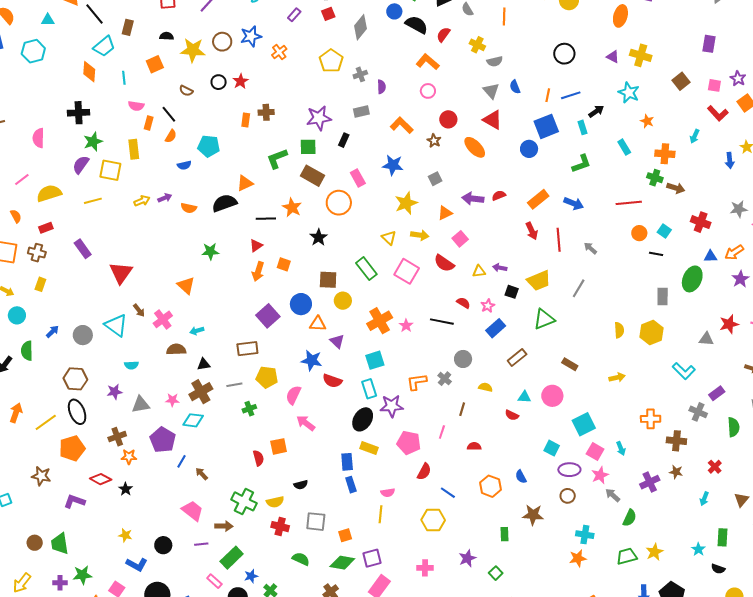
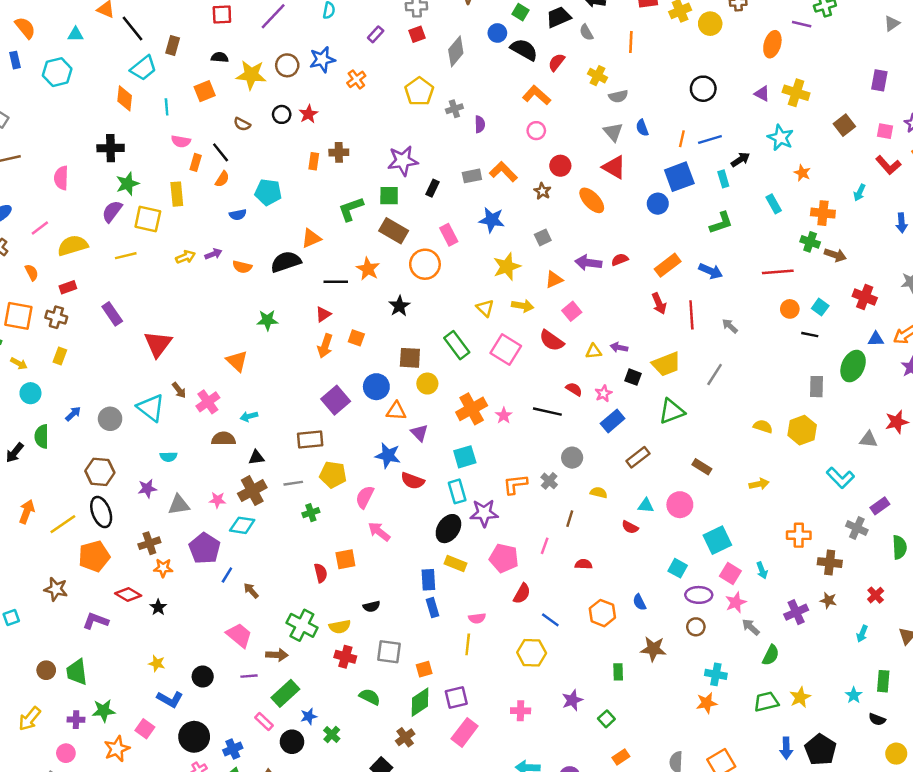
gray rectangle: (361, 111) -> (472, 176), moved
yellow semicircle: (619, 330) -> (763, 426), turned -70
green diamond: (342, 563) -> (420, 702), turned -45

